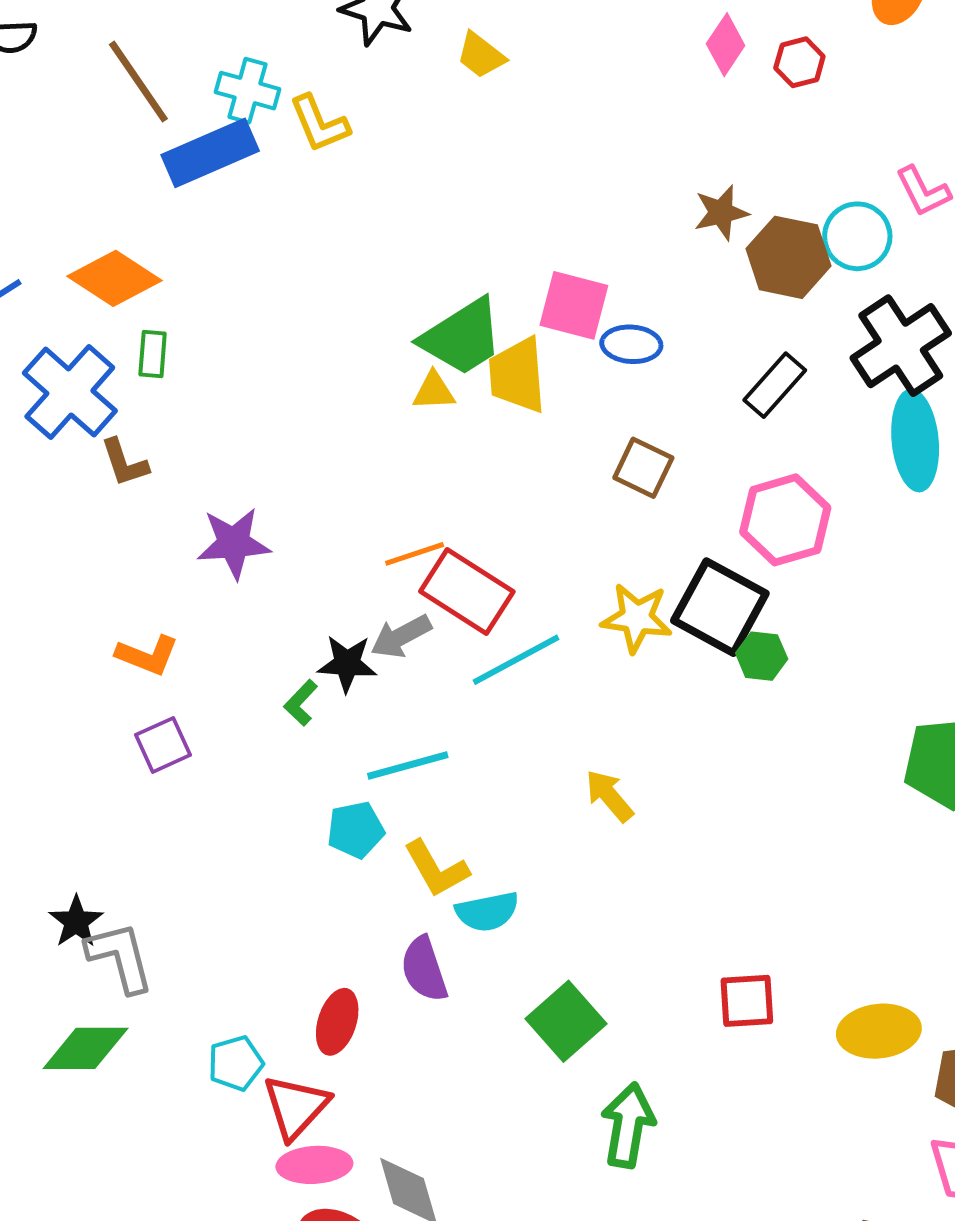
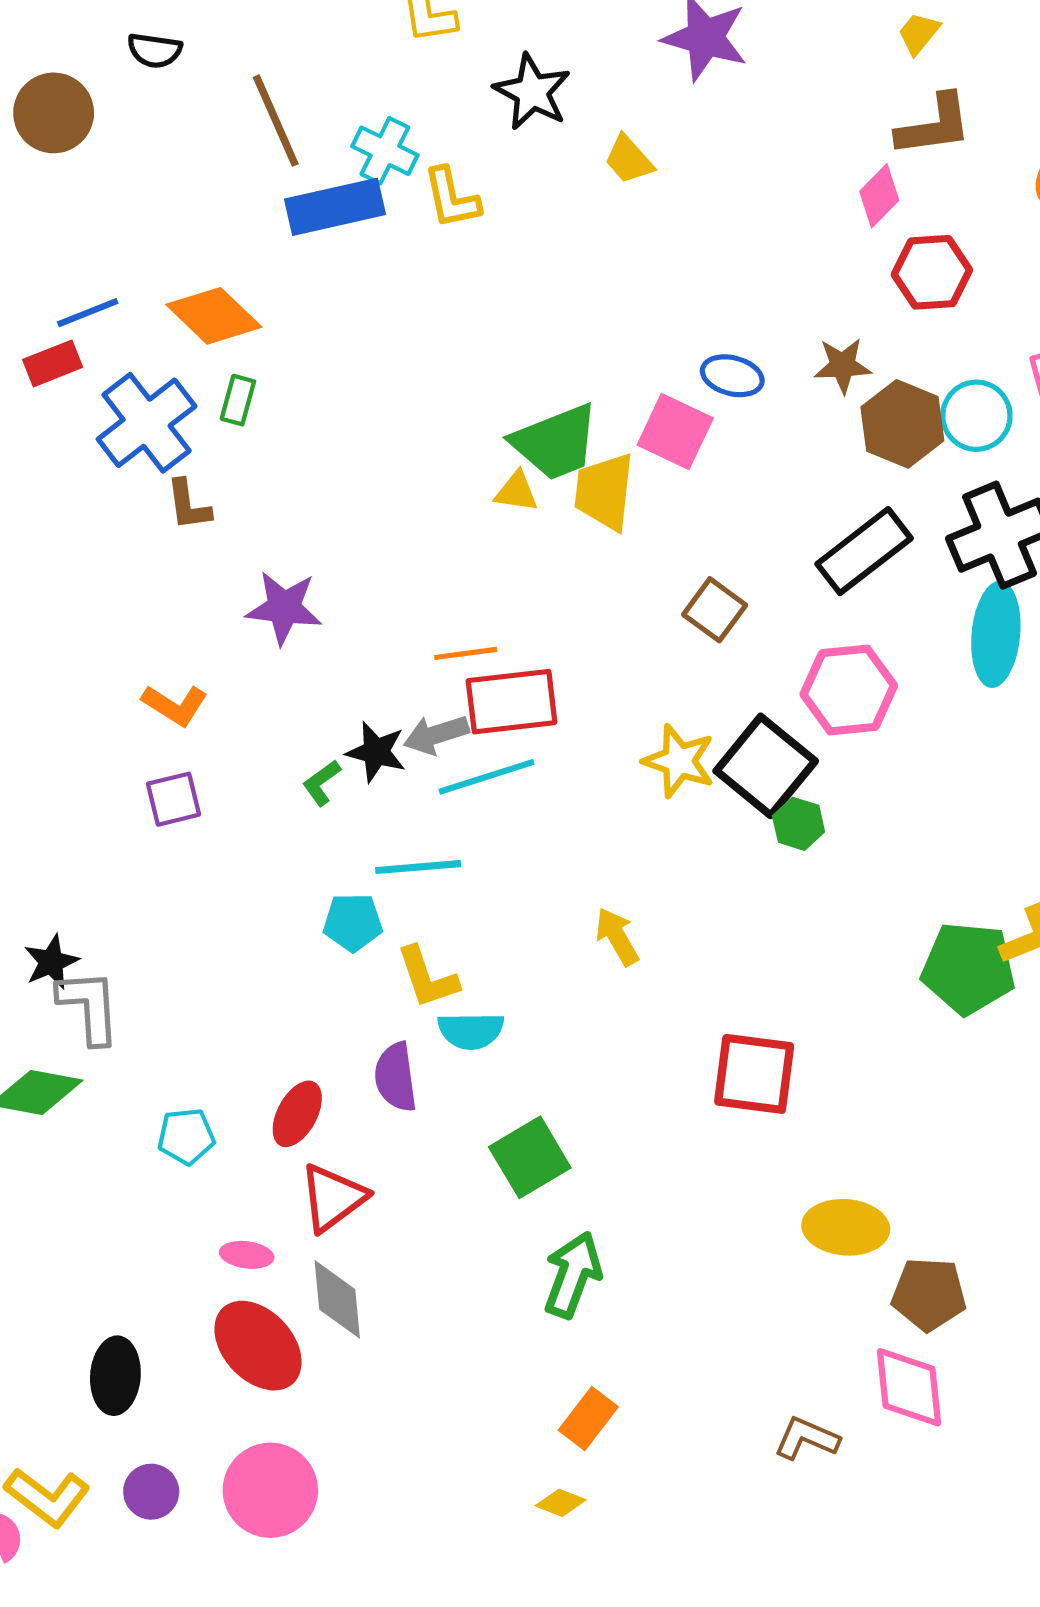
red hexagon: (799, 62) -> (932, 272), moved, size x1.5
blue ellipse: (631, 344) -> (732, 376), moved
black rectangle: (775, 385) -> (864, 551), size x1.4
red rectangle: (467, 592) -> (512, 702), turned -50
cyan line: (516, 660) -> (486, 777), moved
red square: (747, 1001) -> (754, 1074), moved, size x1.4
red triangle: (296, 1107) -> (333, 1198), moved
pink ellipse: (314, 1165) -> (247, 1255), size x0.7

